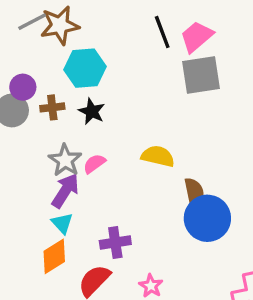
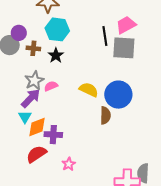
black line: (162, 32) -> (105, 36), moved
blue circle: (207, 218) -> (118, 95), moved
orange diamond: (54, 256) -> (37, 127), moved

